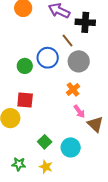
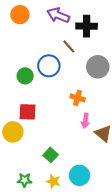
gray circle: (79, 61) -> (98, 67), moved
orange cross: (73, 89) -> (78, 98), turned -32
pink arrow: (79, 111) -> (85, 121), turned 48
cyan circle: (71, 147) -> (80, 175), moved

